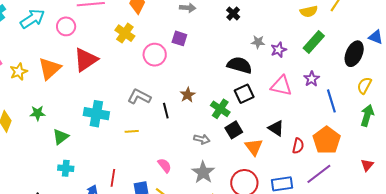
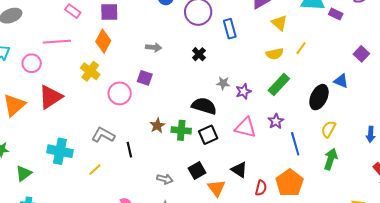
brown star: (188, 95) -> (157, 126), moved
green cross: (220, 109) -> (181, 130), moved, turned -30
yellow line: (132, 131) -> (95, 170), turned -40

